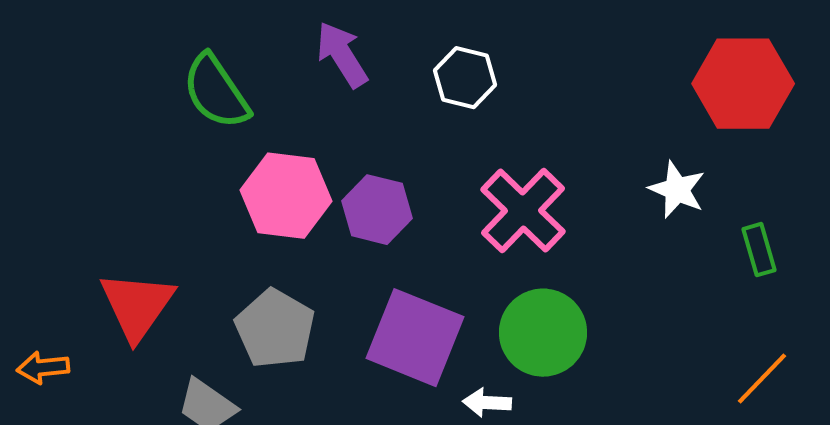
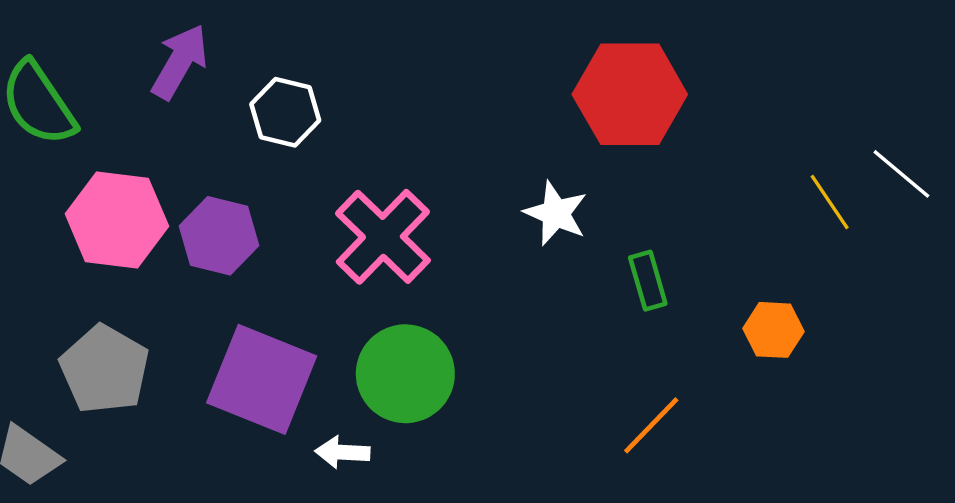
purple arrow: (342, 55) -> (180, 62), turned 62
white hexagon: (465, 78) -> (285, 112), moved

